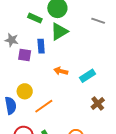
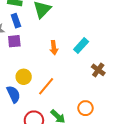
blue rectangle: (41, 46) -> (16, 21), moved
orange arrow: (61, 71) -> (54, 48), turned -96

